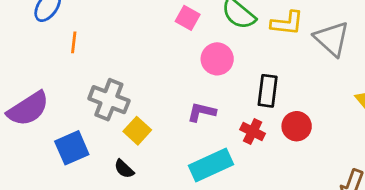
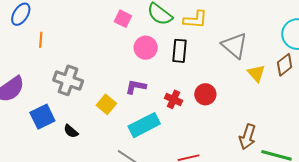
gray triangle: (332, 39) -> (235, 45), moved
black rectangle: (268, 91) -> (179, 51), moved
yellow square: (137, 131) -> (106, 104), moved
black semicircle: (124, 169) -> (71, 131), moved

